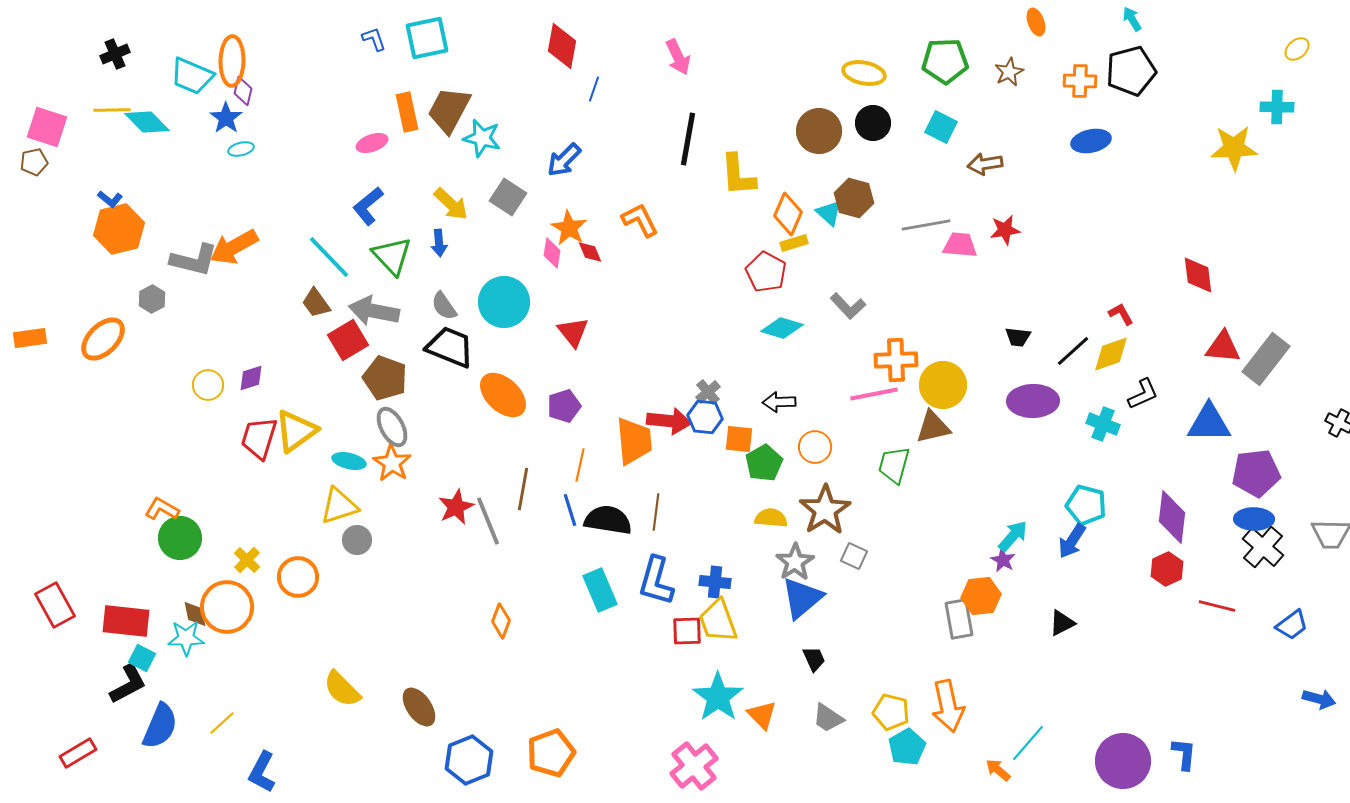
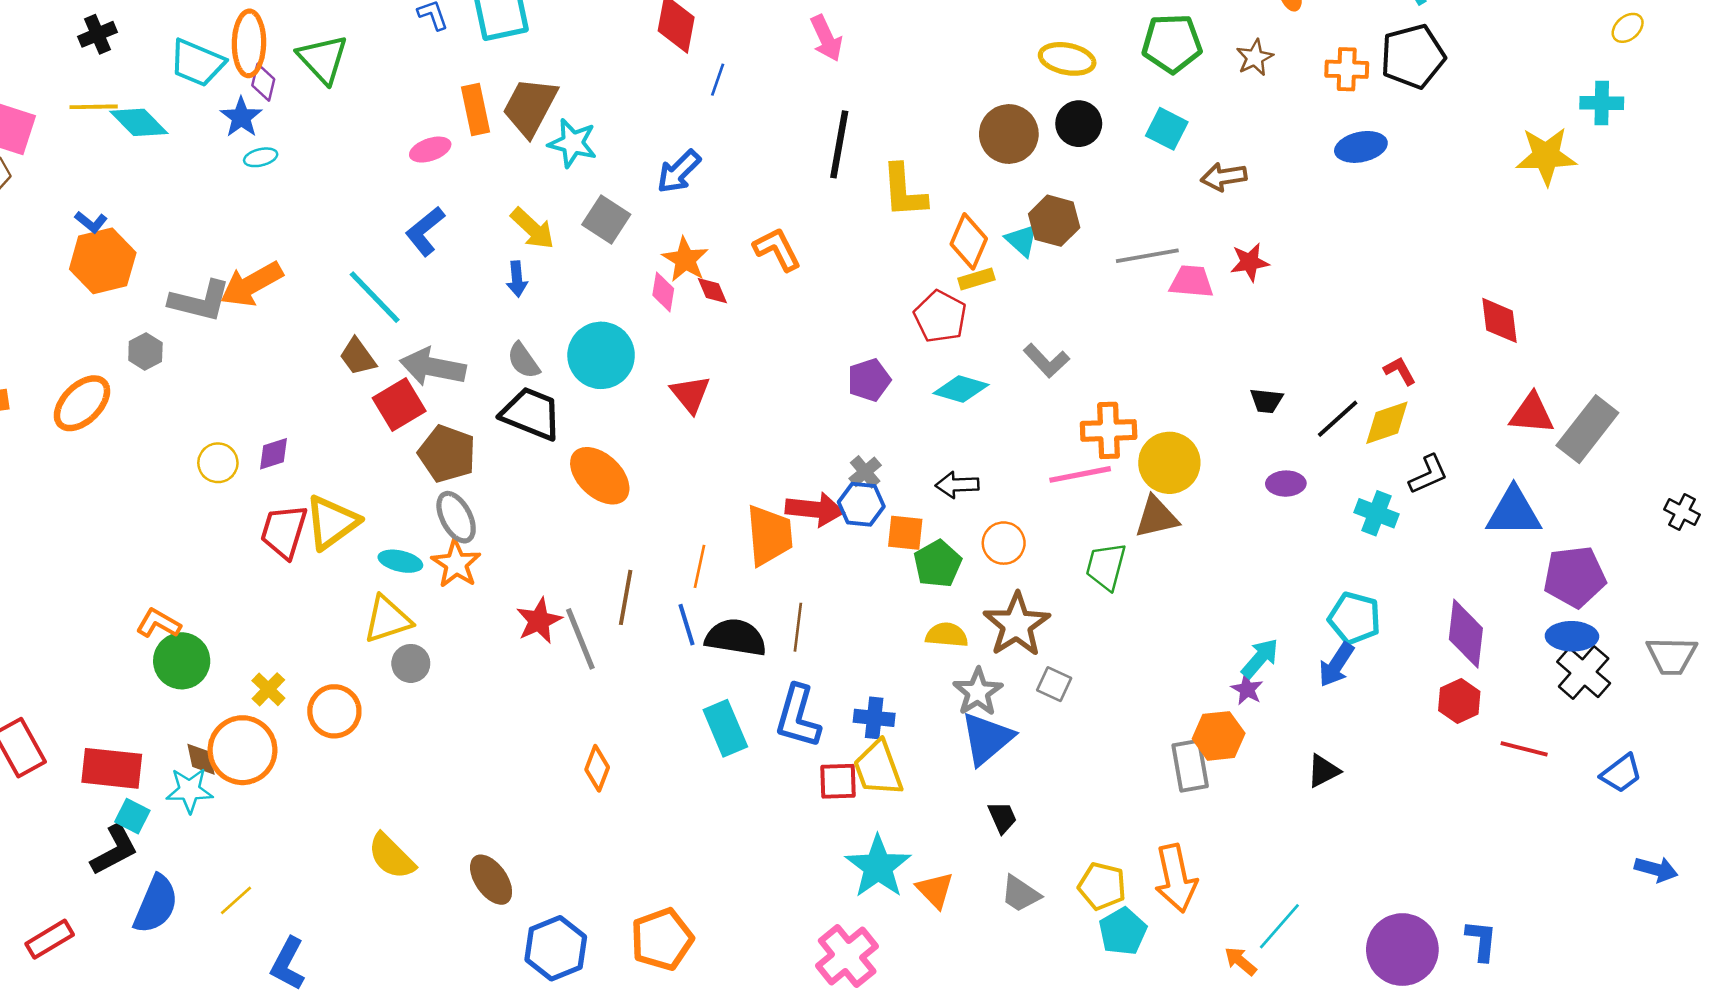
green triangle: (392, 256) -> (323, 59), moved
purple ellipse: (1033, 401) -> (1286, 484), size x0.6
purple pentagon: (564, 406) -> (869, 380), moved

